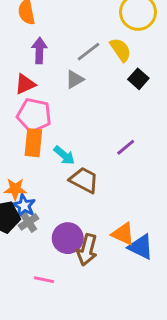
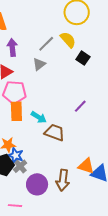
purple circle: (68, 238) -> (37, 184), moved
pink line: (44, 280) -> (15, 206), moved

